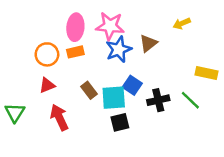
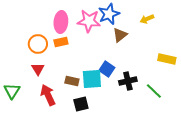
blue star: (119, 49) -> (109, 14), moved
red triangle: (47, 85) -> (38, 69), turned -40
brown rectangle: (89, 90) -> (72, 81), moved, turned -40
green line: (190, 100) -> (154, 91), moved
black square: (120, 122) -> (81, 104), moved

